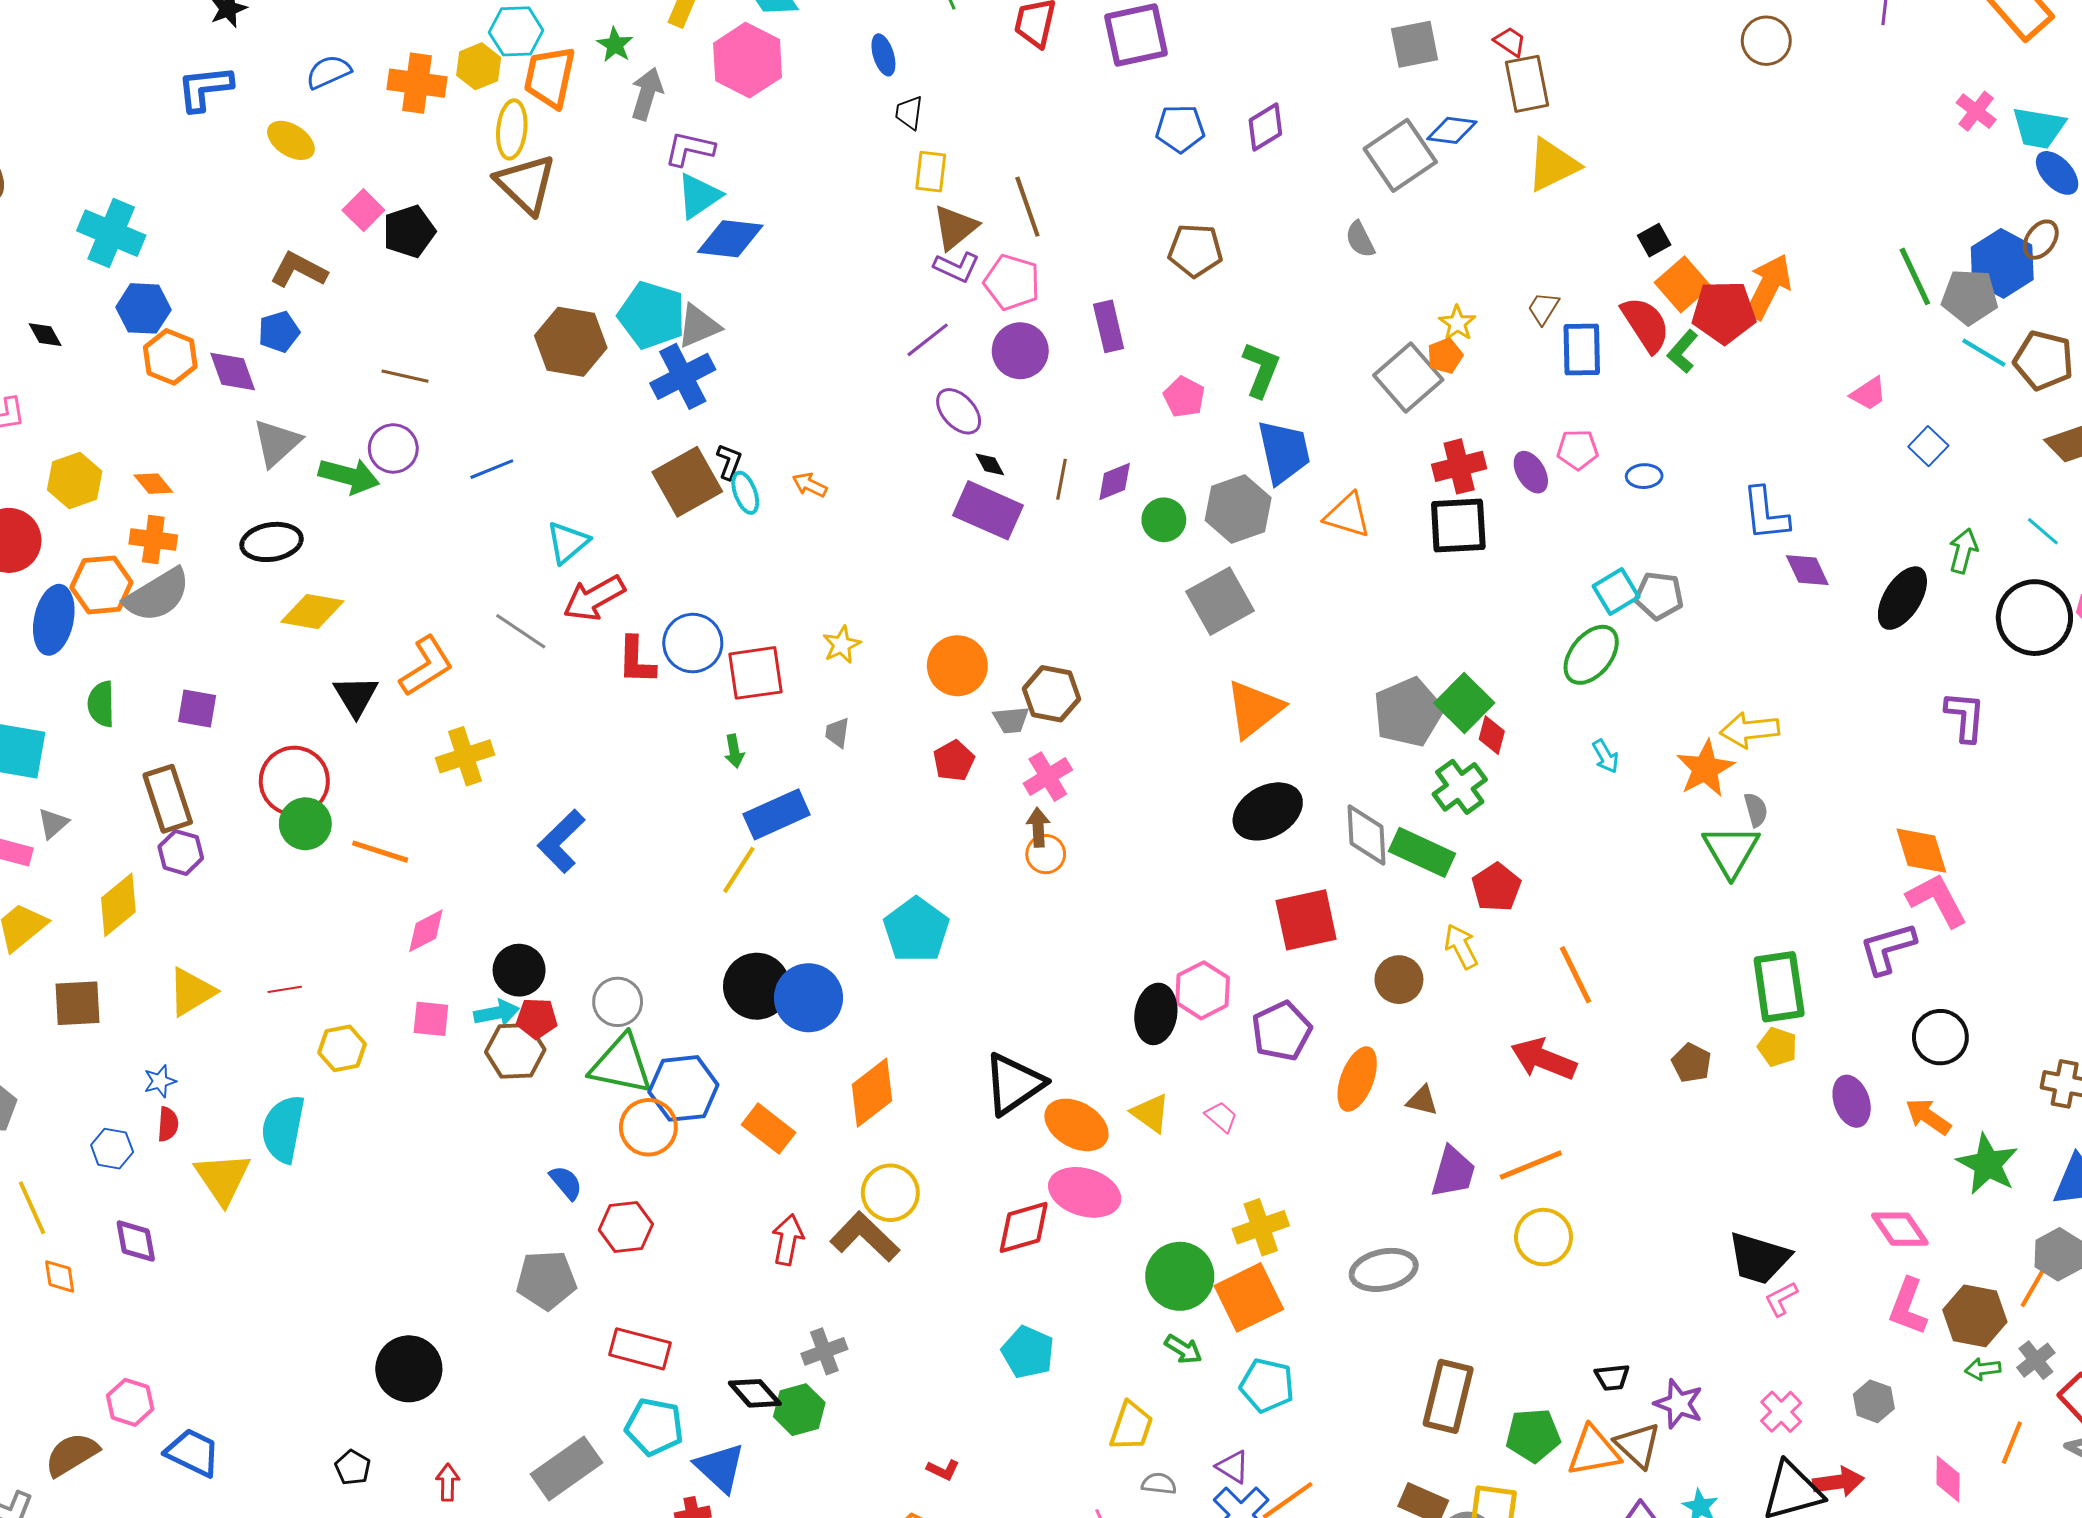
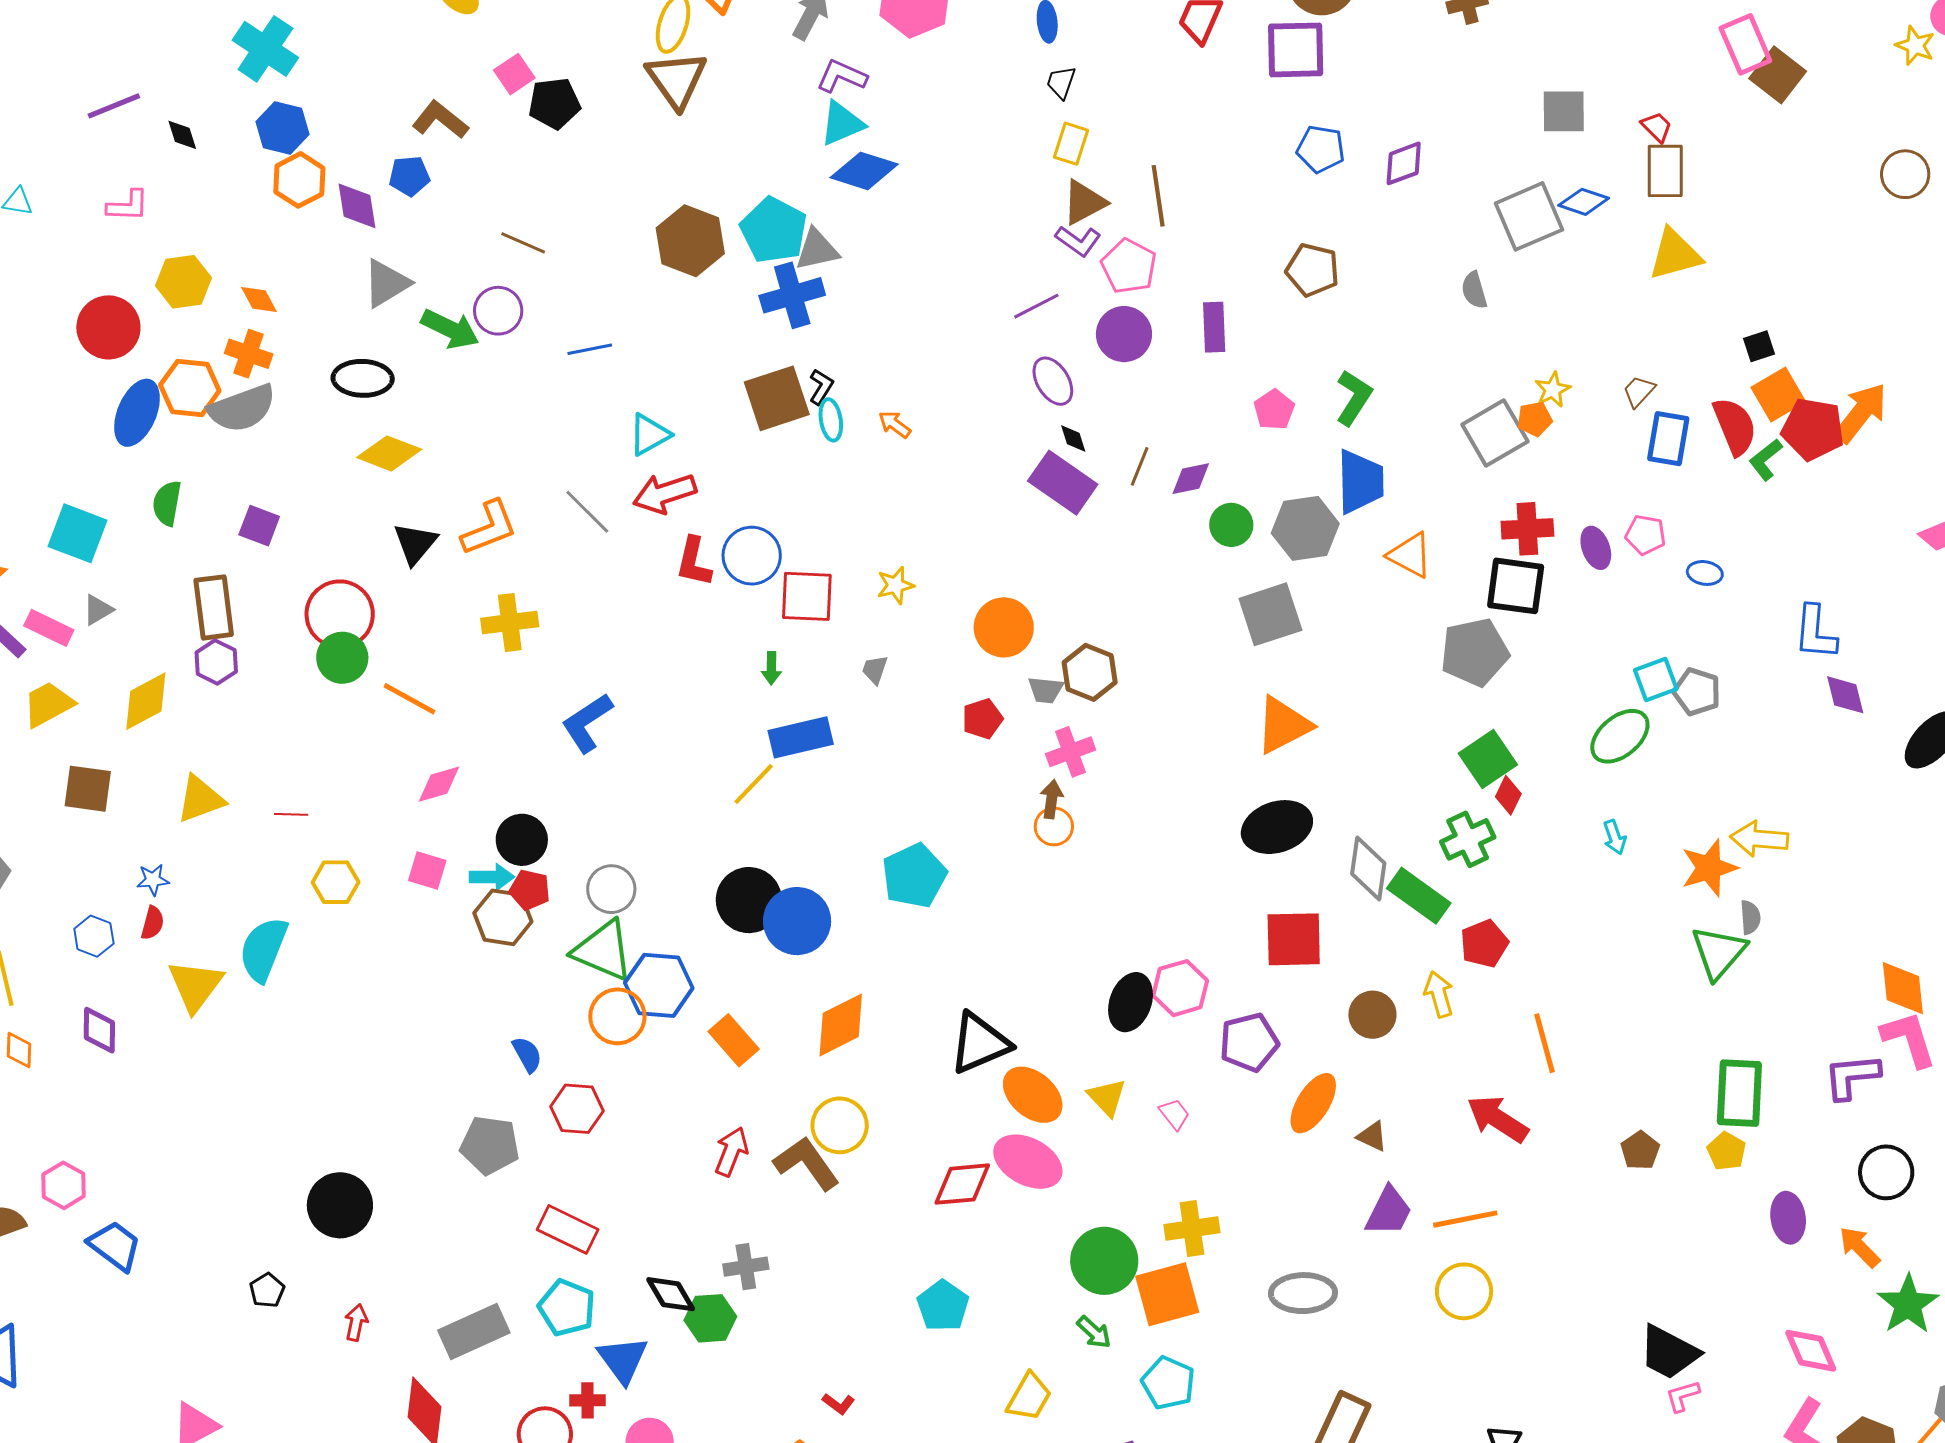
gray pentagon: (1408, 712) -> (1475, 652), moved

